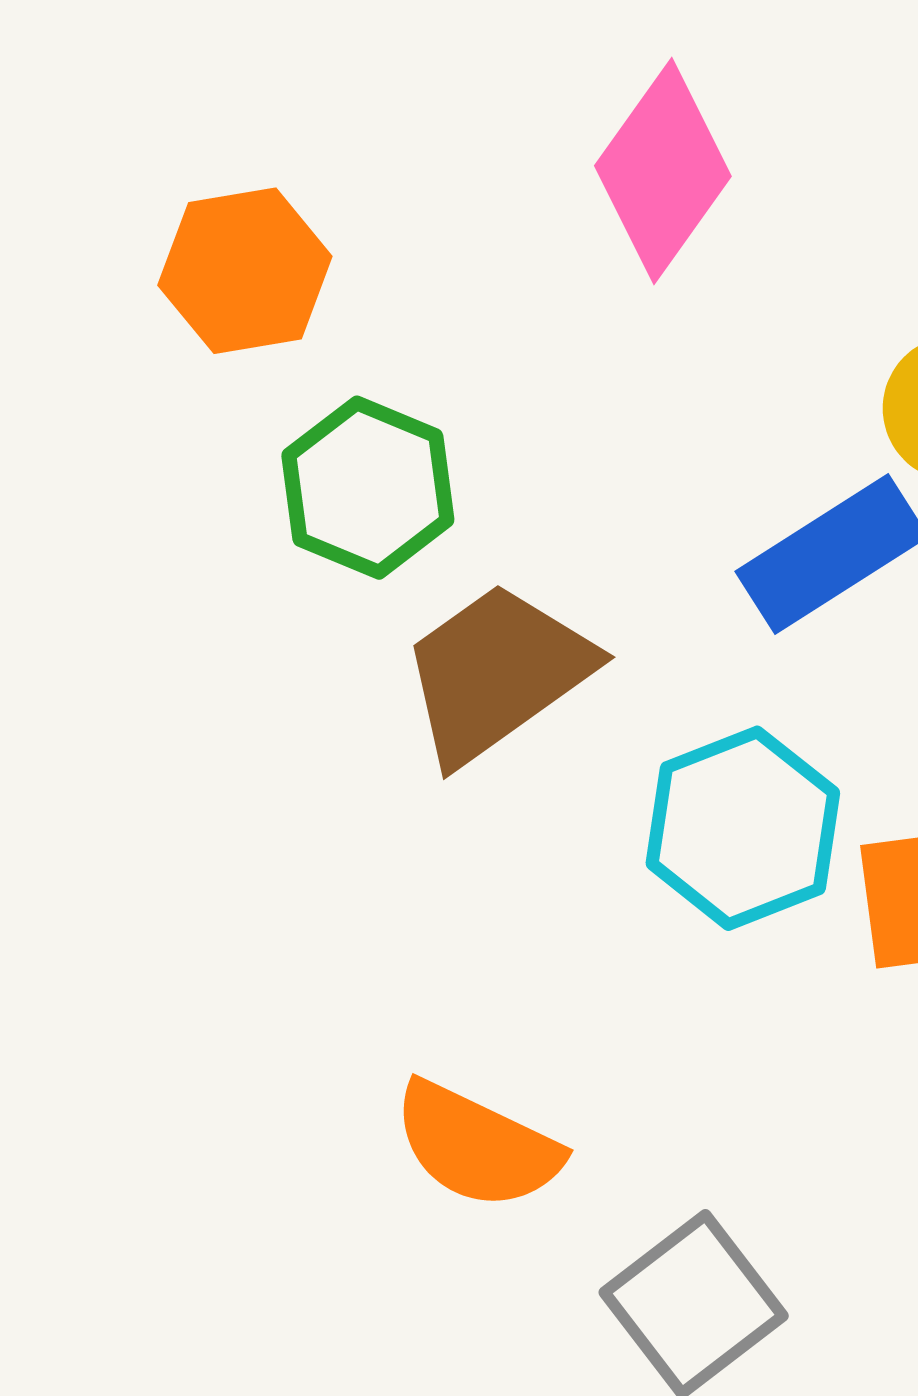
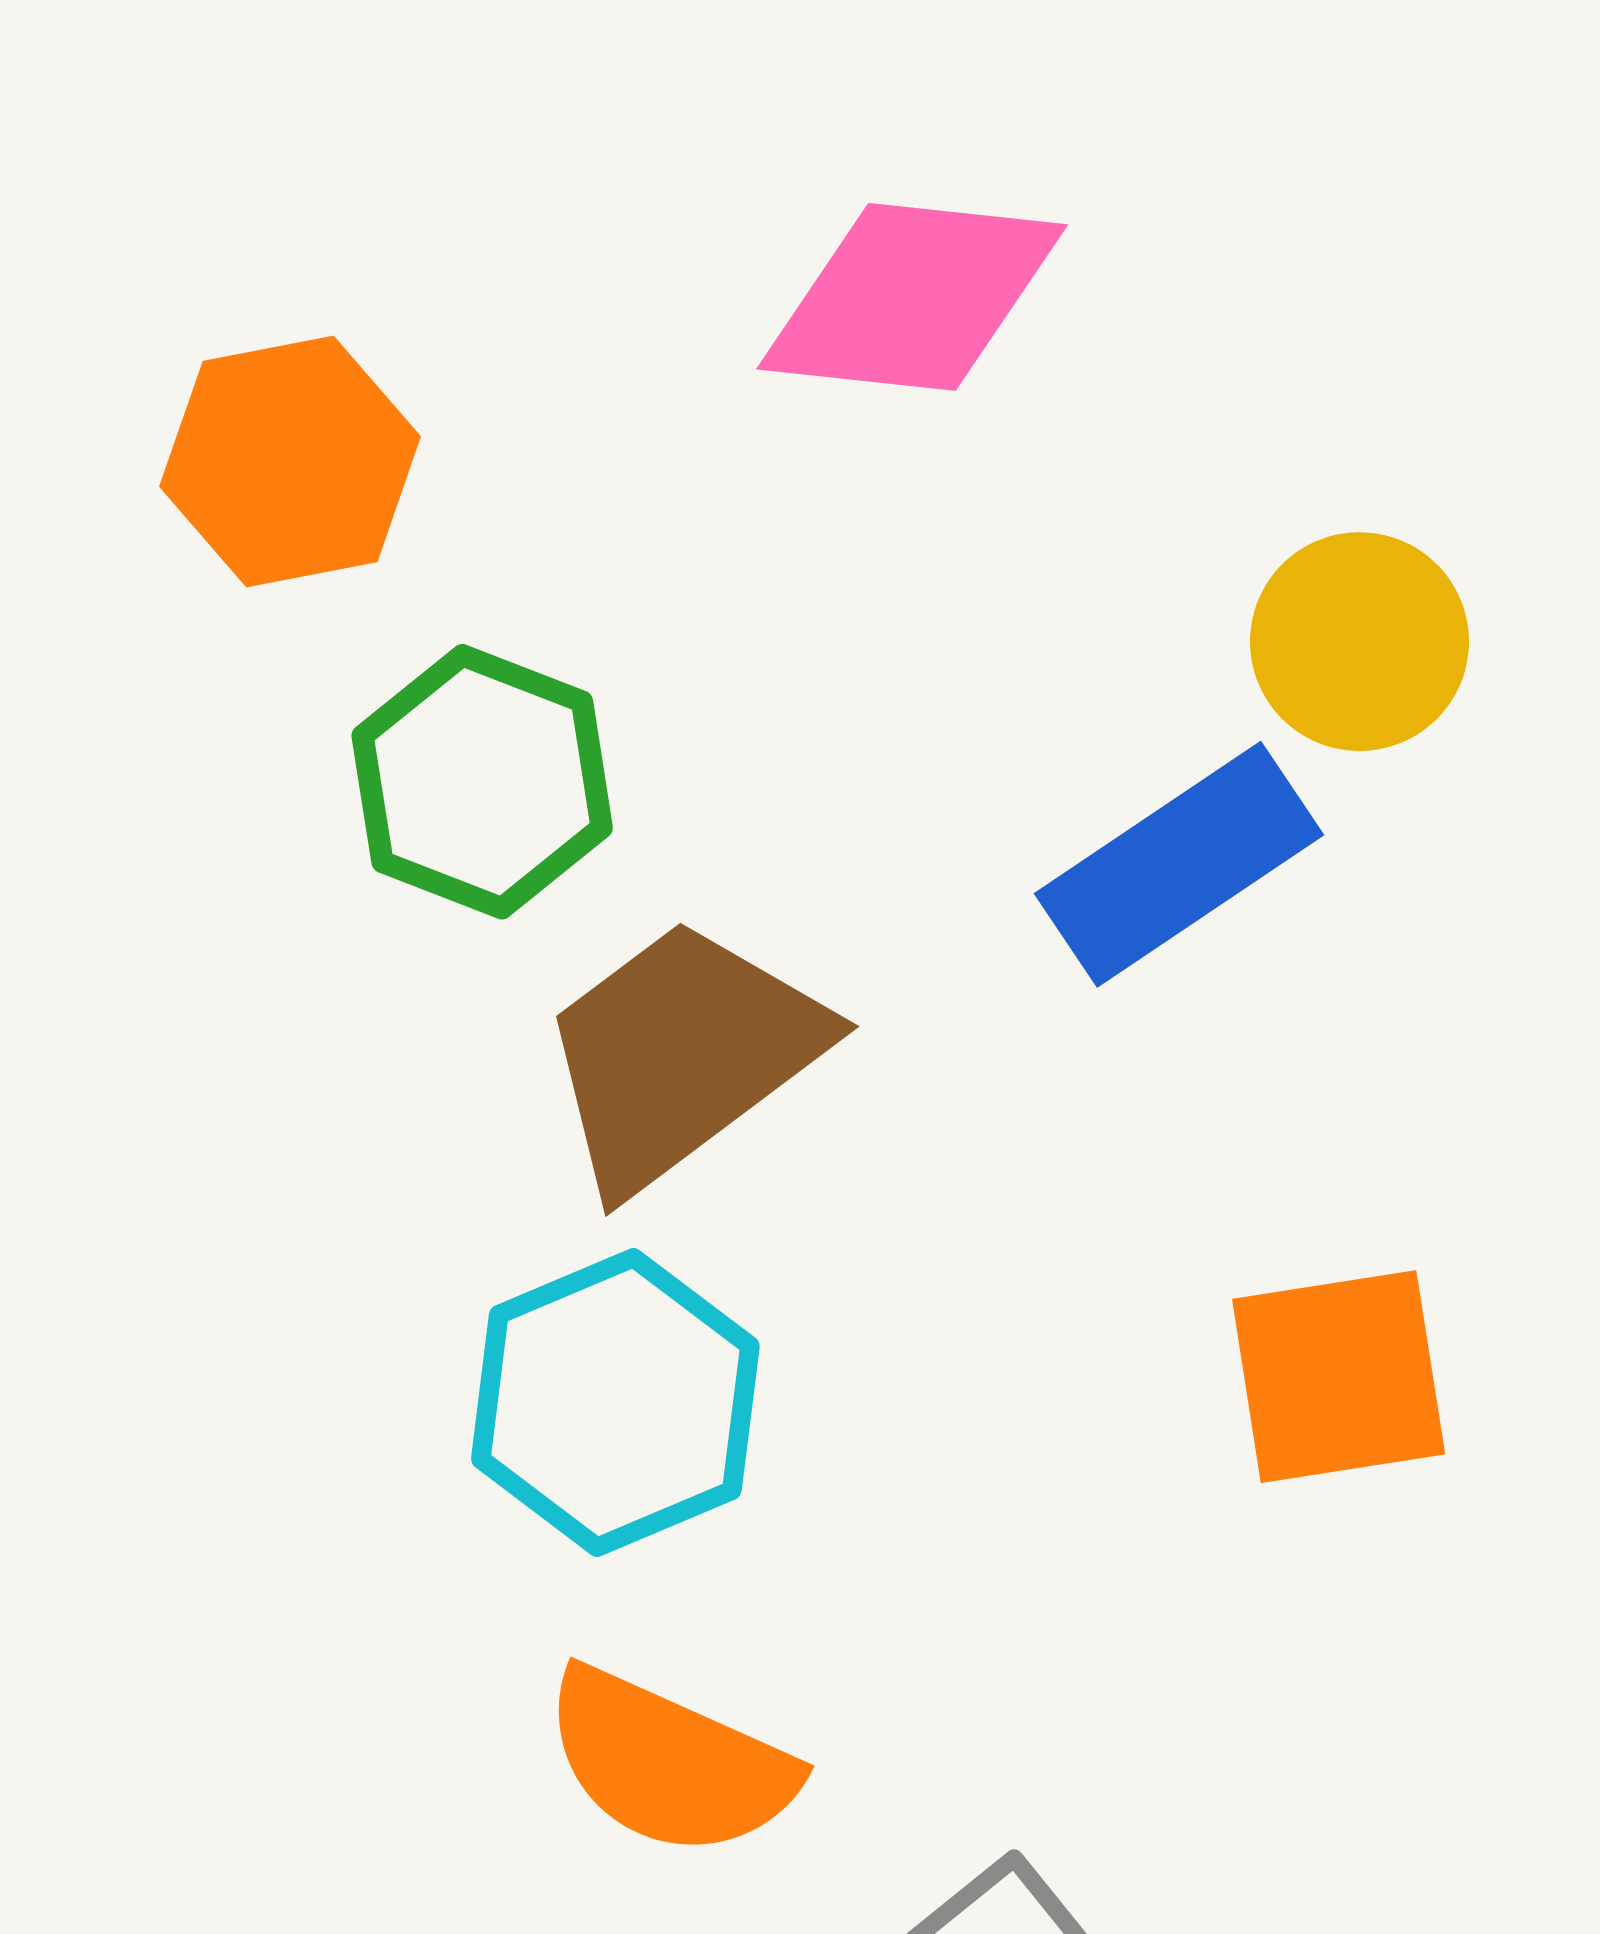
pink diamond: (663, 171) -> (912, 297), turned 62
cyan hexagon: (743, 828) -> (615, 1403), moved

